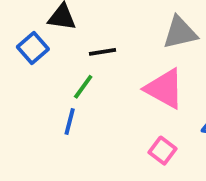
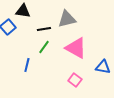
gray triangle: (180, 33) -> (67, 19), moved
green line: (83, 87) -> (44, 47), moved

